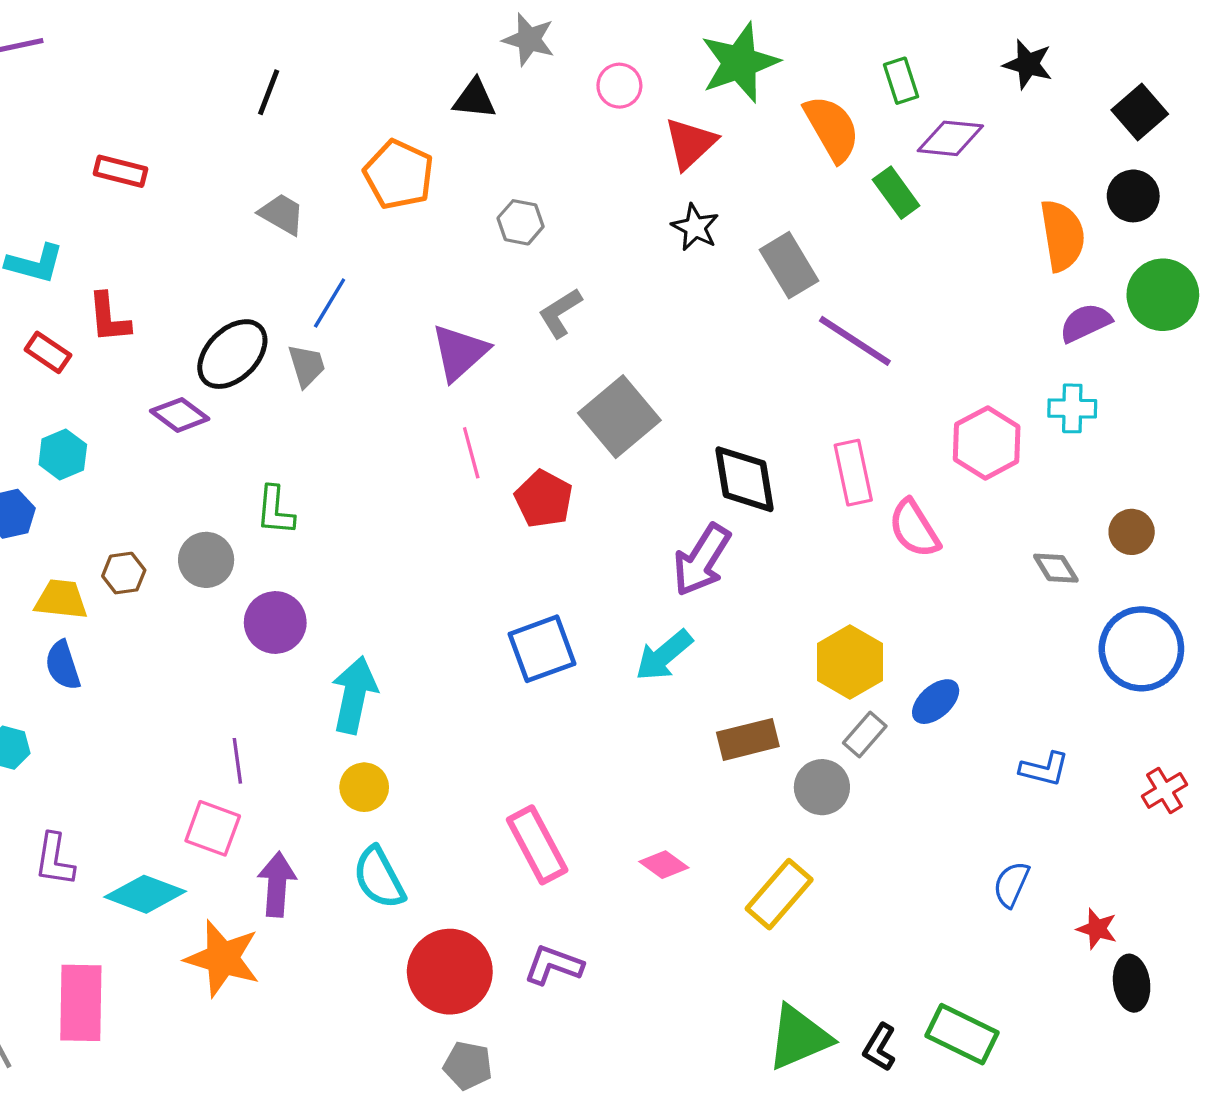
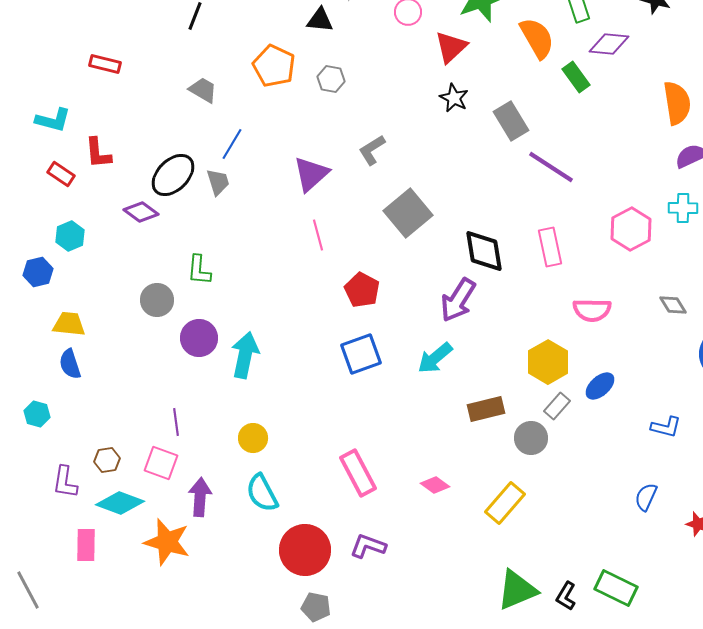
gray hexagon: (521, 222) -> (331, 79), moved
red pentagon: (544, 499) -> (362, 290), moved
pink semicircle: (914, 529) -> (592, 310), moved, turned -57
brown hexagon: (124, 573) -> (107, 460), moved
cyan arrow: (354, 695) -> (245, 355), moved
pink rectangle: (81, 1003) -> (86, 545), moved, size x0.7

